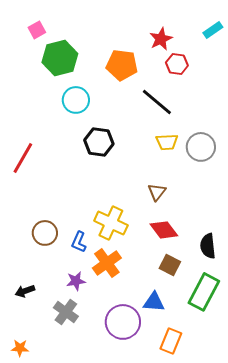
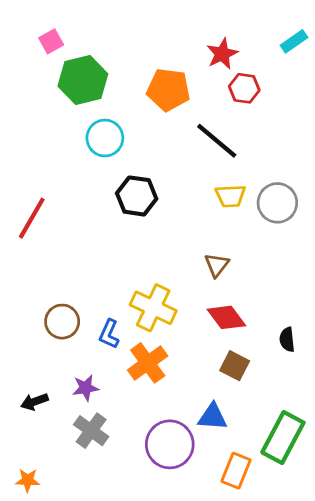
black semicircle: (208, 246) -> (287, 340), size x0.7
purple star: (76, 281) -> (86, 388), moved
green rectangle: (204, 292) -> (283, 437), moved

